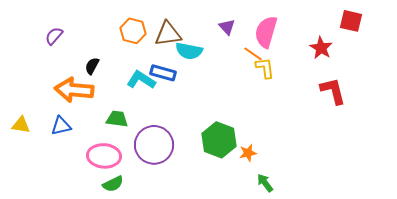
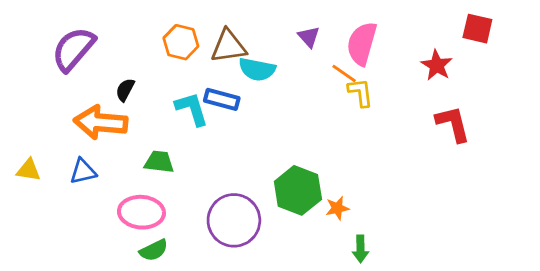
purple semicircle: (54, 36) -> (73, 49), size x1.8
cyan L-shape: (141, 80) -> (192, 109), turned 40
purple circle: (154, 145) -> (234, 220), moved
green arrow: (265, 183) -> (360, 249), turned -144

